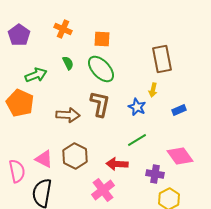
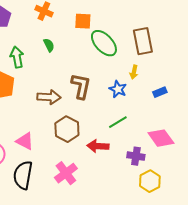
green ellipse: (101, 69) -> (104, 43), moved
green arrow: (36, 75) -> (17, 57), turned -80
brown hexagon: (75, 156) -> (67, 129), moved
pink cross: (103, 190) -> (66, 173), moved

